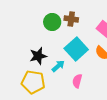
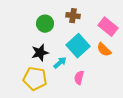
green circle: (52, 22) -> (45, 24), moved

